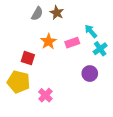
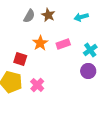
cyan arrow: (91, 31) -> (81, 17), moved, turned -64
purple circle: (90, 74) -> (88, 71), moved
pink cross: (45, 95) -> (37, 85), moved

